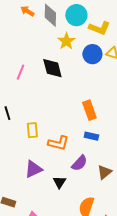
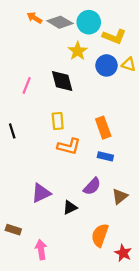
gray diamond: (50, 15) -> (60, 22), turned -60
yellow rectangle: (32, 130) -> (58, 121), moved
orange L-shape: (58, 143) -> (69, 146), moved
black triangle: (59, 182) -> (70, 207), turned 32

